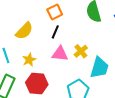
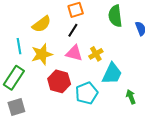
yellow star: (29, 60) -> (42, 54), size x1.5
red hexagon: (37, 84) -> (59, 81), moved

